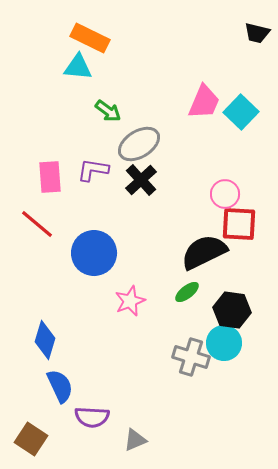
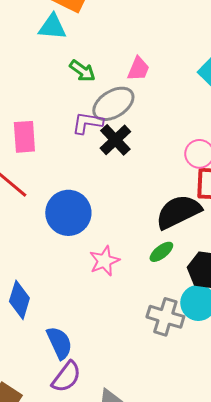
pink trapezoid: (204, 102) -> (138, 69), moved, size x0.7
purple L-shape: (93, 170) -> (87, 123), moved
blue semicircle: (60, 386) -> (59, 343), moved
purple semicircle: (92, 417) -> (66, 377), turned -56

